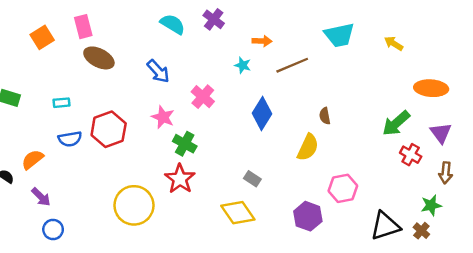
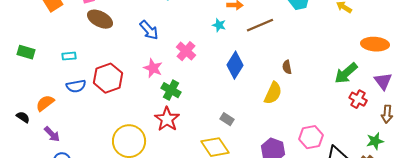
pink hexagon: (343, 188) -> (311, 137), moved

